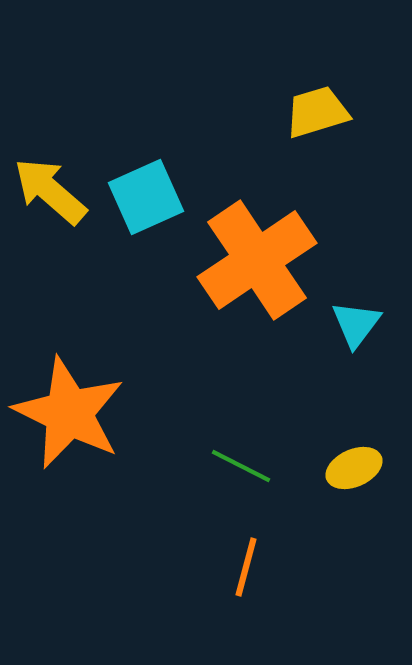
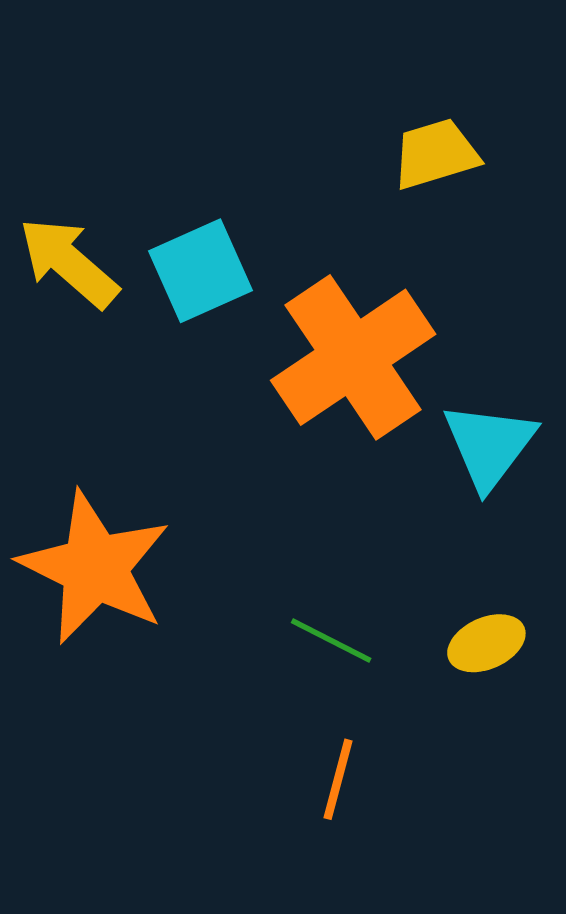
cyan triangle: (356, 324) -> (489, 445), size x1.4

